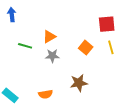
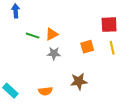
green line: (25, 46) -> (33, 36), moved
orange square: (86, 48) -> (87, 47), turned 32

